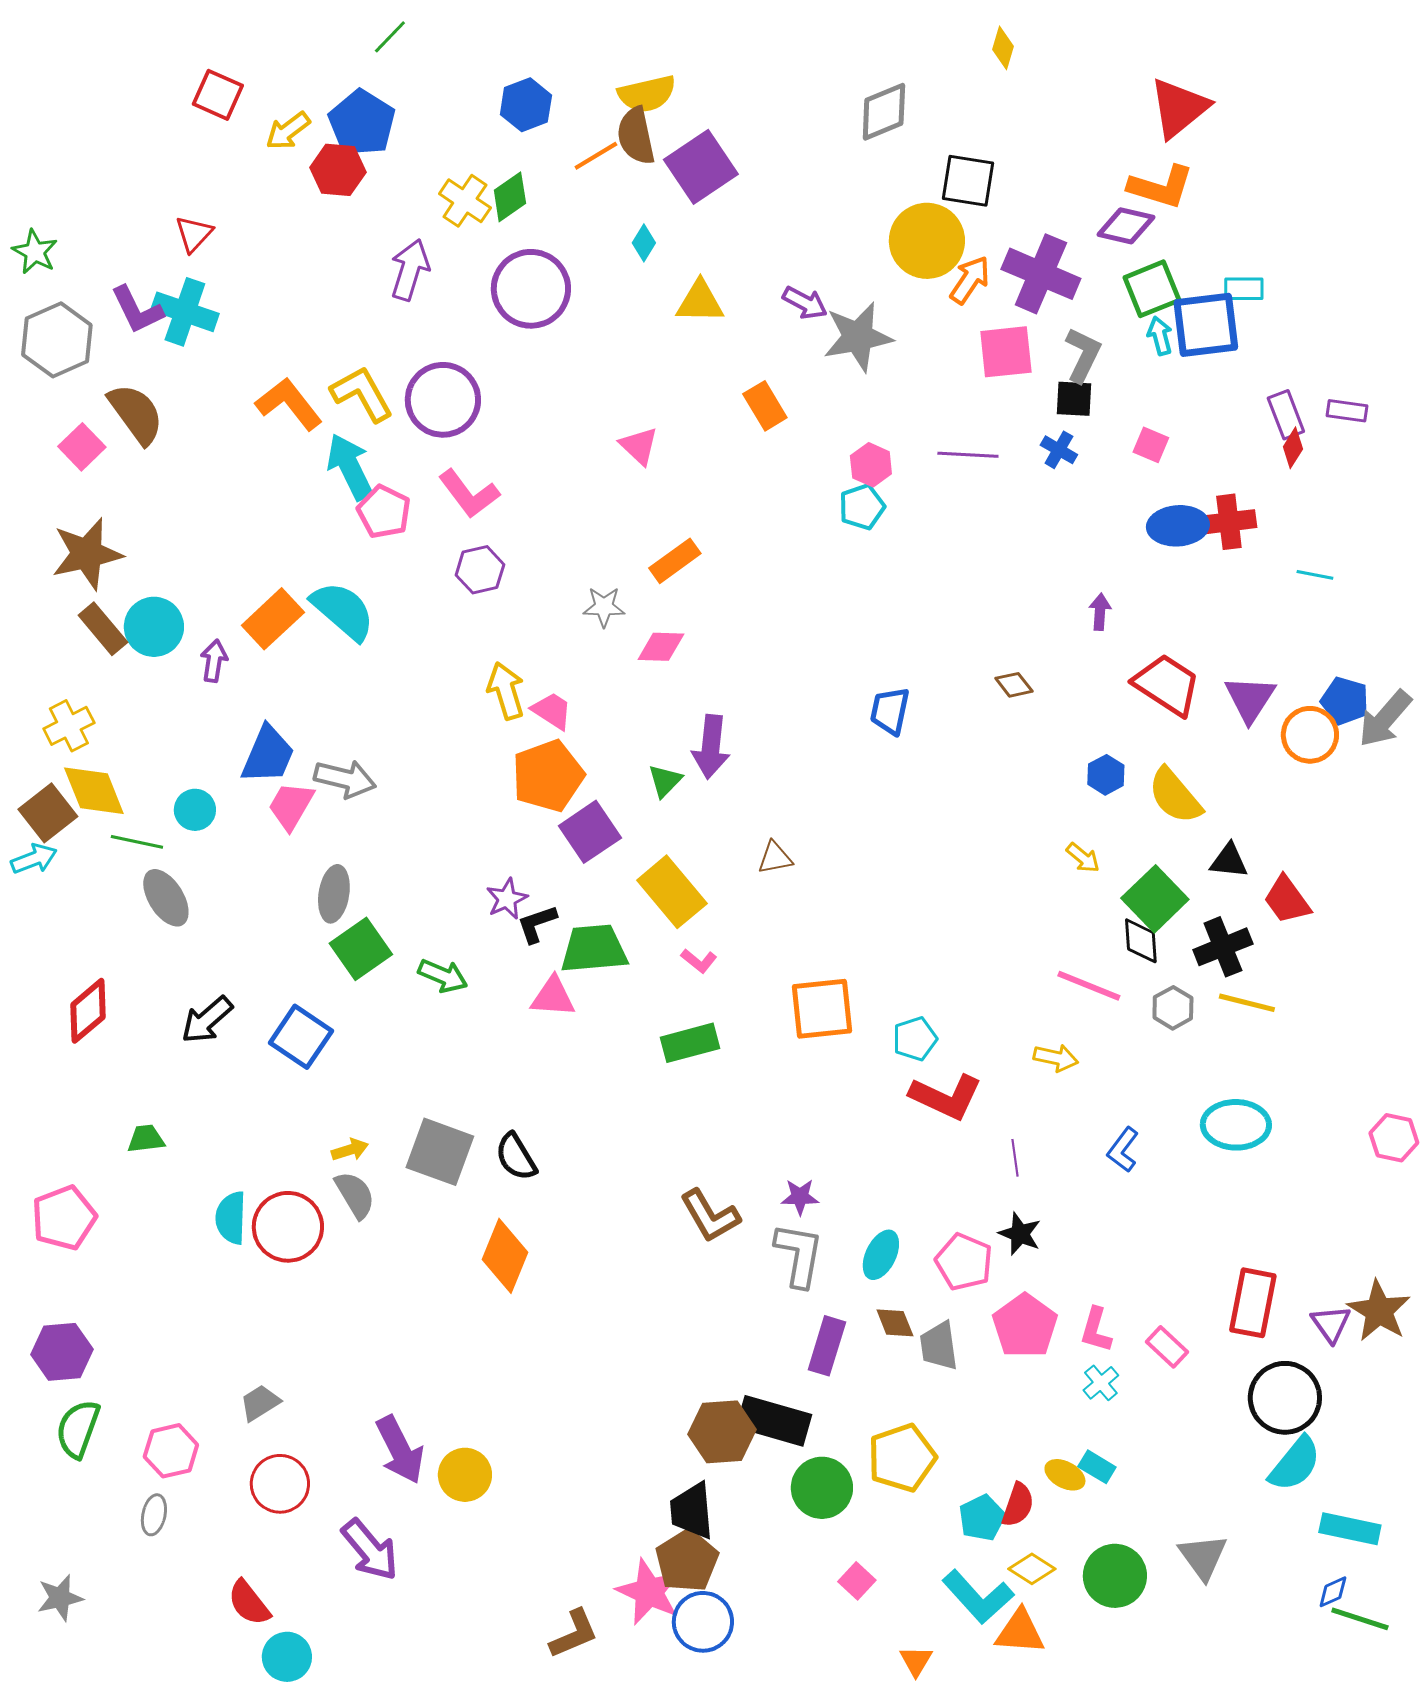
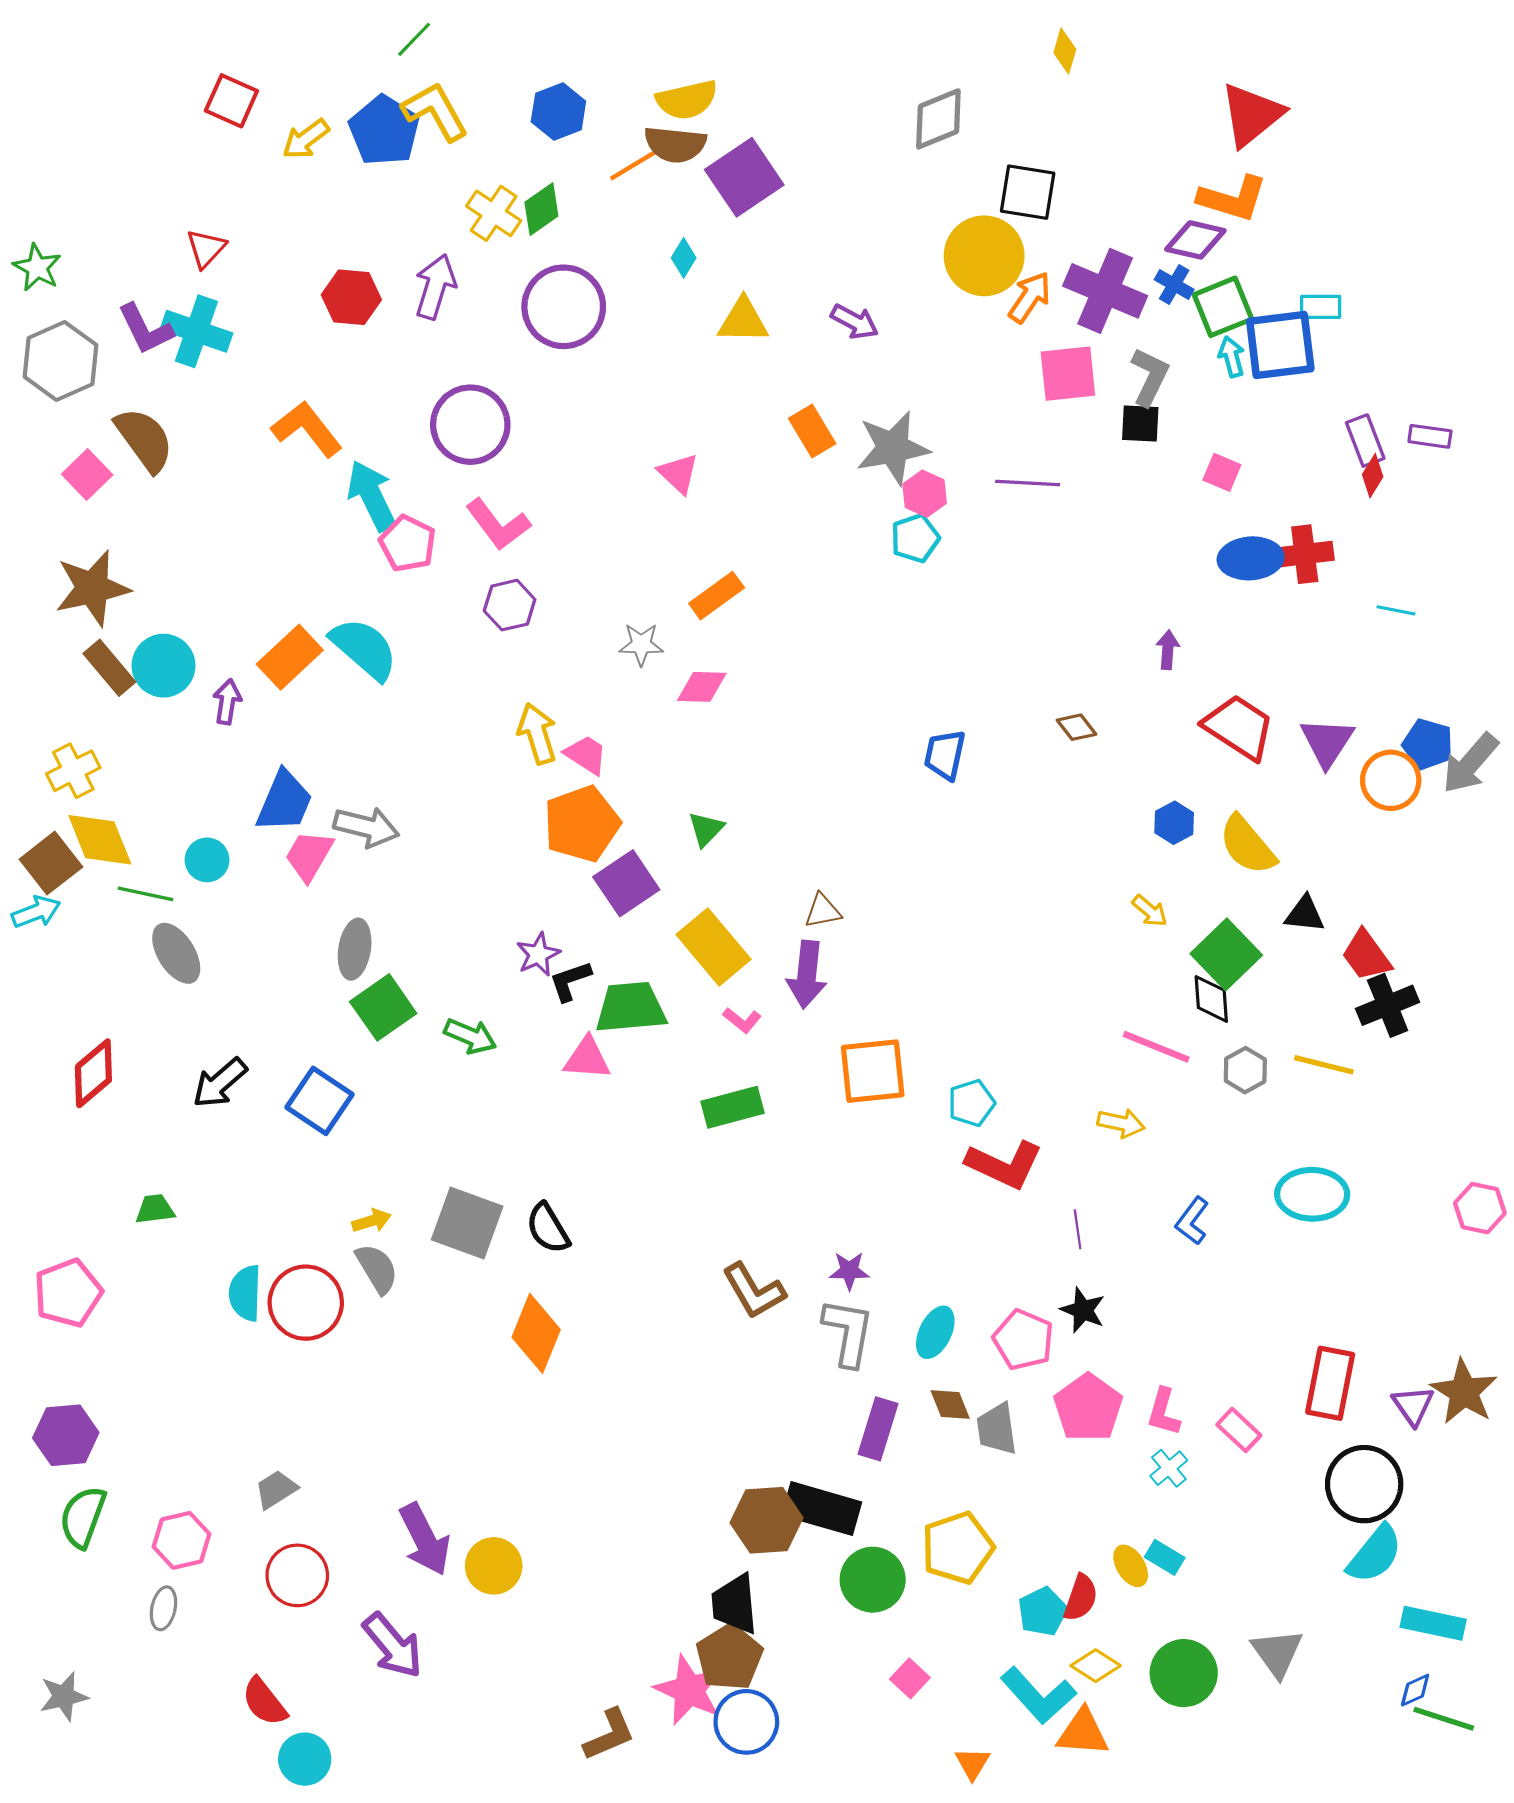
brown semicircle: (636, 136) -> (675, 144), turned -72
red hexagon: (338, 170) -> (351, 297), moved
gray star: (858, 337) -> (893, 448), moved
yellow L-shape: (362, 394) -> (435, 111), moved
blue cross: (1059, 450) -> (1174, 285), moved
purple arrow: (711, 747) -> (807, 975), moved
black cross: (1223, 947) -> (1388, 1005), moved
yellow ellipse: (1065, 1475) -> (1131, 1566), turned 30

